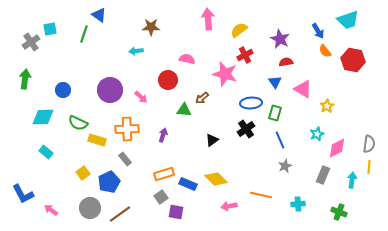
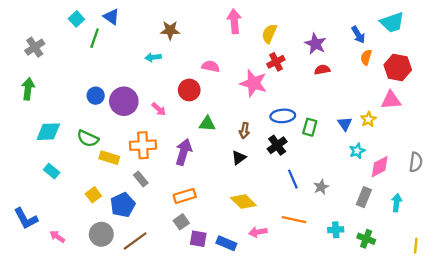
cyan square: (50, 29) -> (76, 19), moved, turned -32
yellow semicircle: (239, 30) -> (269, 34), turned -30
orange semicircle: (325, 51) -> (366, 57), turned 56
blue triangle: (275, 82) -> (345, 124), moved
pink triangle: (303, 89) -> (391, 100), moved, turned -36
blue circle: (63, 90) -> (96, 96), moved
brown arrow: (202, 98) -> (244, 131), moved, turned -40
purple arrow: (163, 135) -> (184, 152), size x1.6
blue line: (280, 140) -> (293, 179), moved
yellow line: (369, 167) -> (416, 246), moved
blue rectangle: (188, 184) -> (226, 243), moved
green cross: (339, 212) -> (366, 239), moved

